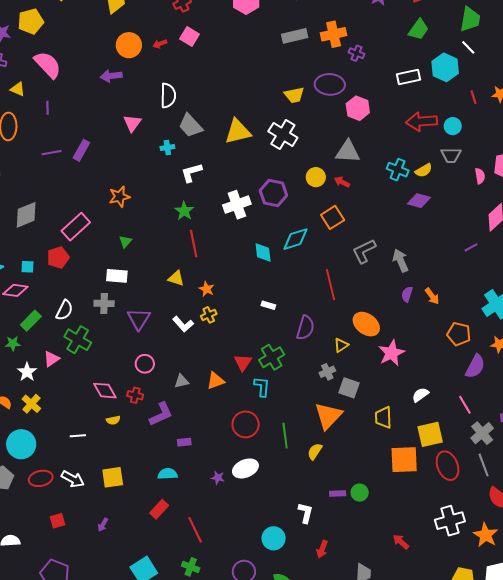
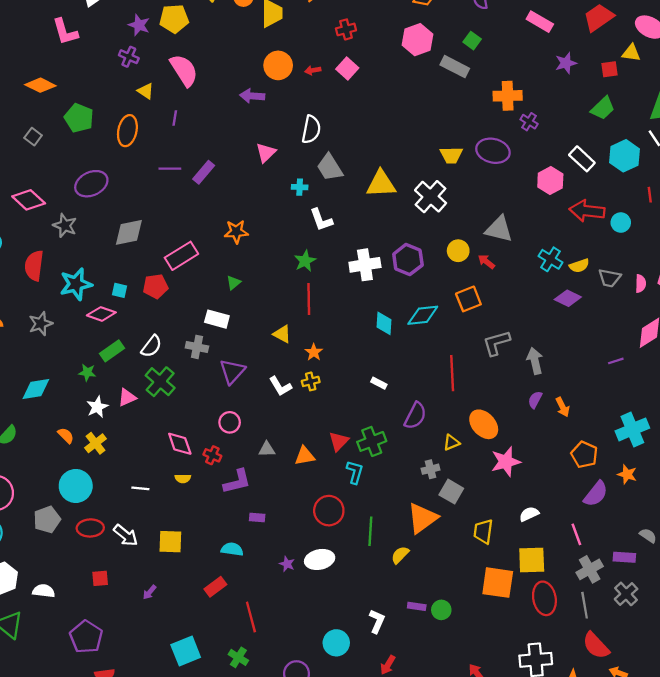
gray rectangle: (295, 36) -> (455, 67), moved, turned 30
white rectangle: (409, 77) -> (582, 159), turned 45
pink hexagon: (358, 108) -> (550, 181), moved
gray trapezoid: (451, 155) -> (609, 278), moved
white L-shape: (191, 173) -> (321, 220), turned -105

